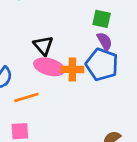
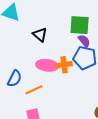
green square: (102, 19) -> (80, 25), size x1.5
black triangle: (43, 45) -> (40, 35), moved

